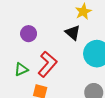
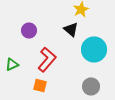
green triangle: (21, 69) -> (12, 64), moved

